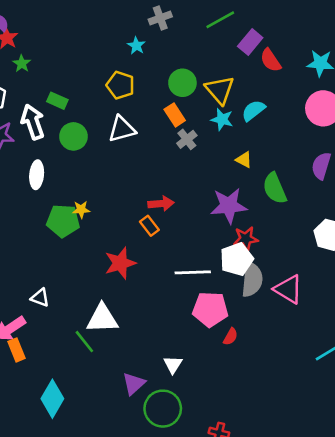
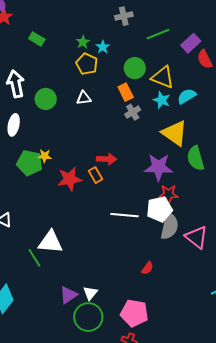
green line: (220, 20) -> (158, 34), moved
cyan star: (136, 46) -> (103, 47), moved
green star: (22, 64) -> (83, 42), moved
yellow triangle: (220, 90) -> (163, 77), turned -35
green rectangle: (57, 101) -> (37, 39), moved
white triangle: (122, 129) -> (84, 98), size x0.7
yellow triangle: (244, 160) -> (175, 133), size x2.0
red star: (120, 263) -> (70, 179), moved
pink pentagon: (210, 309) -> (134, 313), moved
white triangle: (173, 364) -> (90, 293), moved

